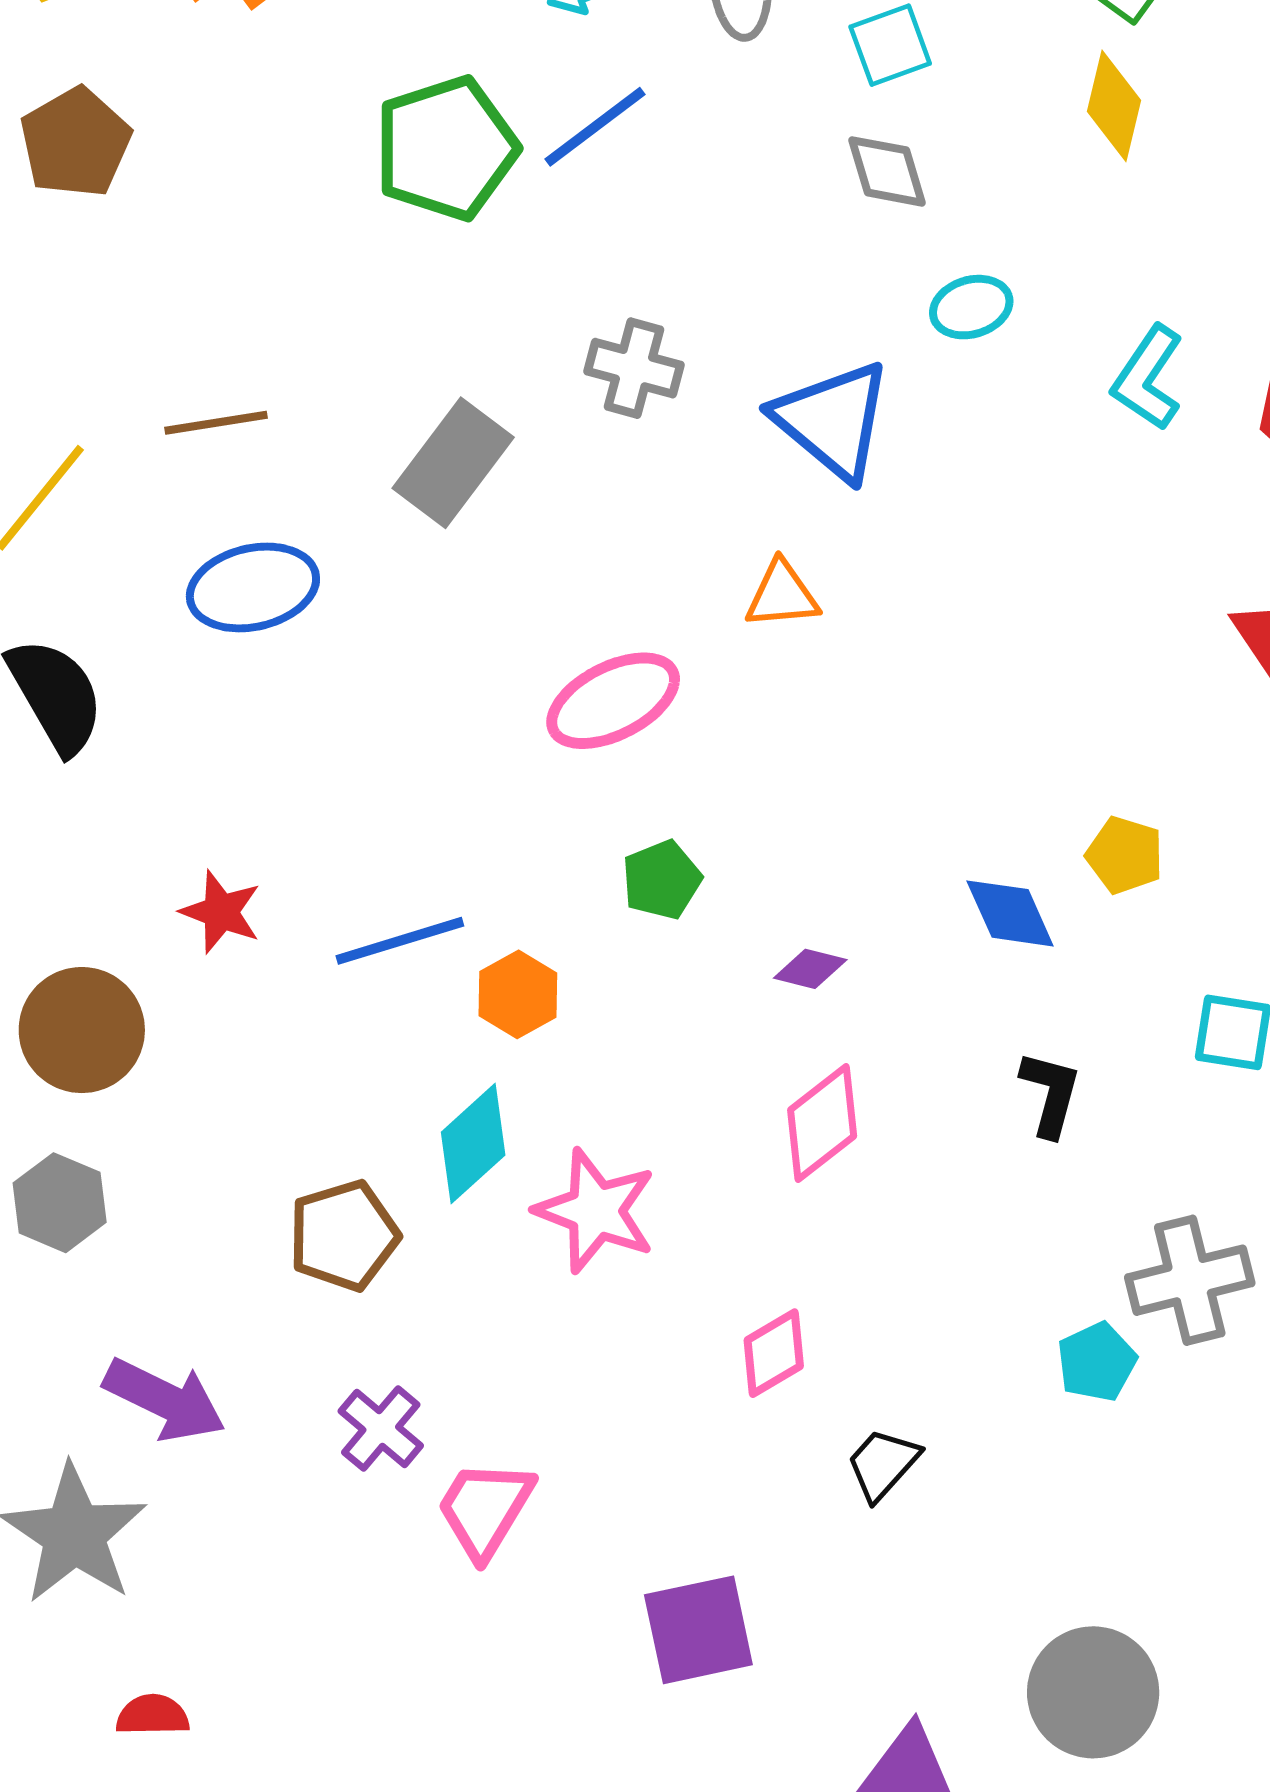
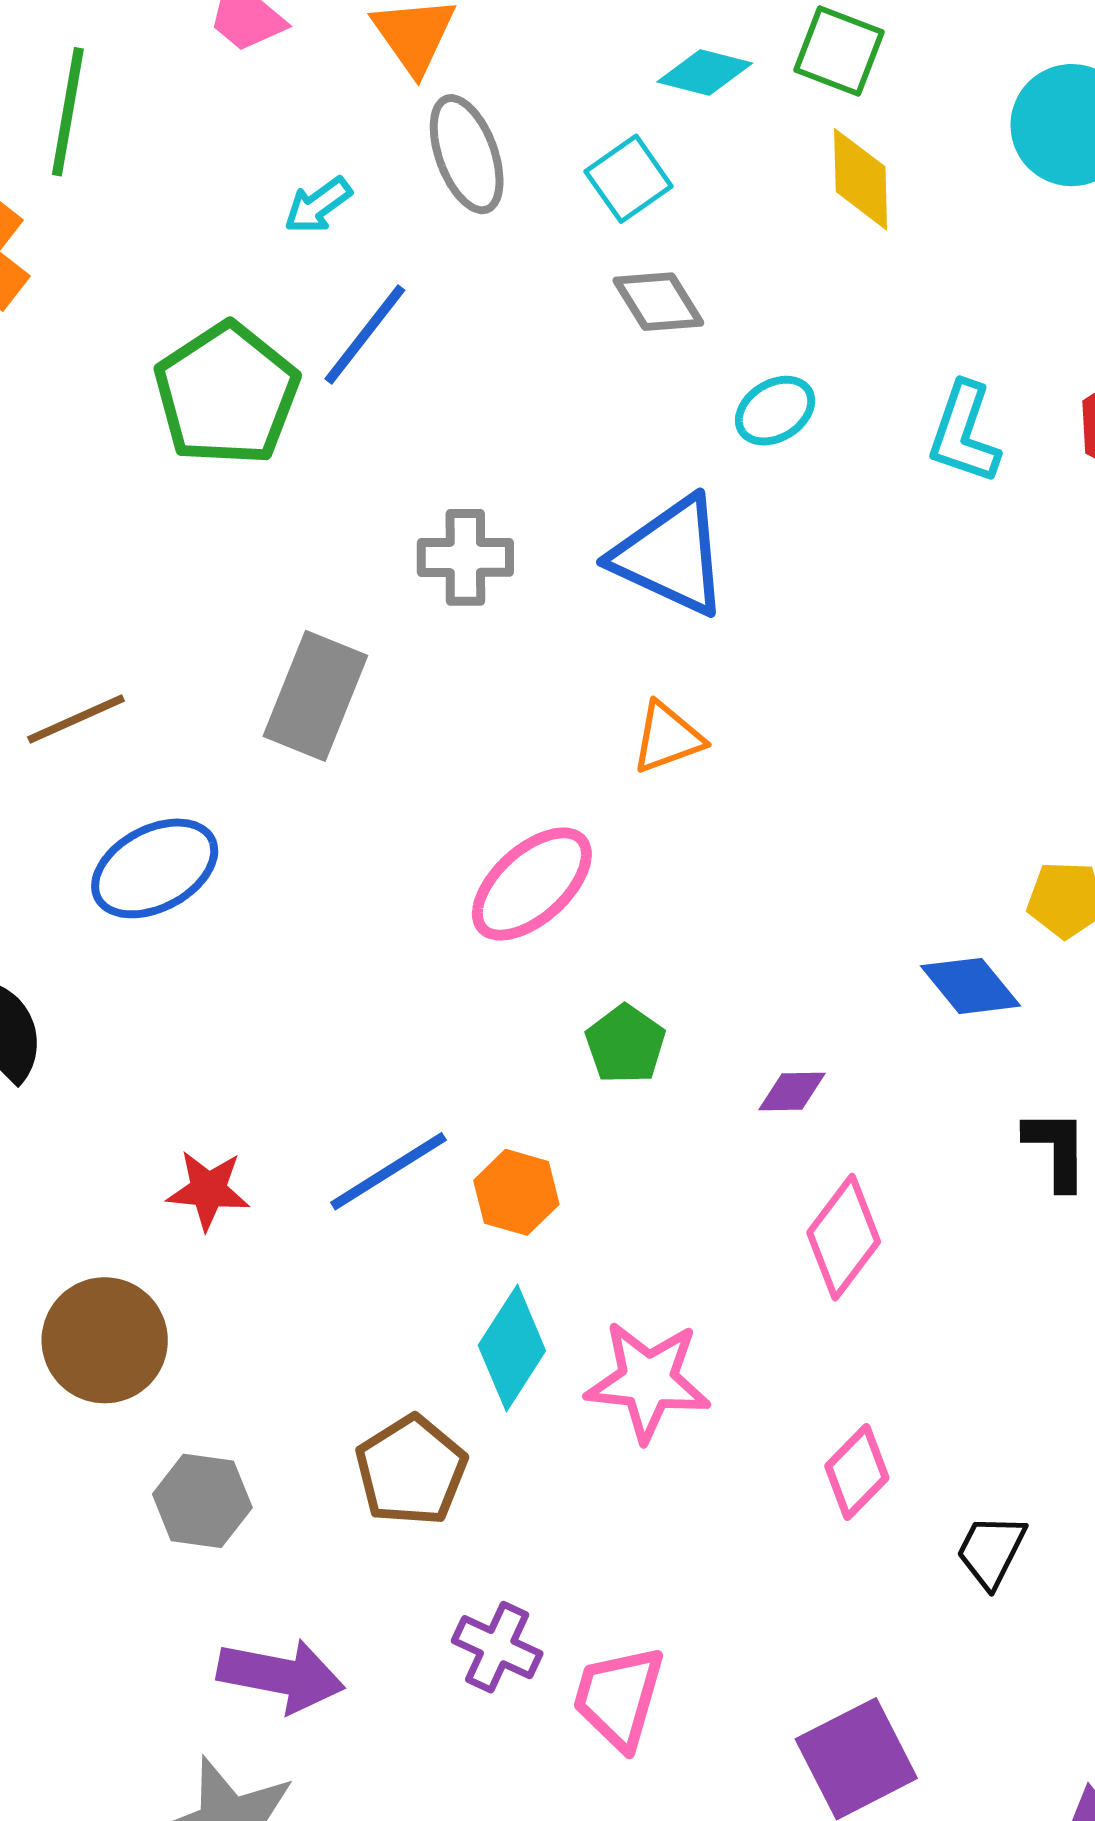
gray hexagon: (60, 1203) -> (202, 1501), moved

